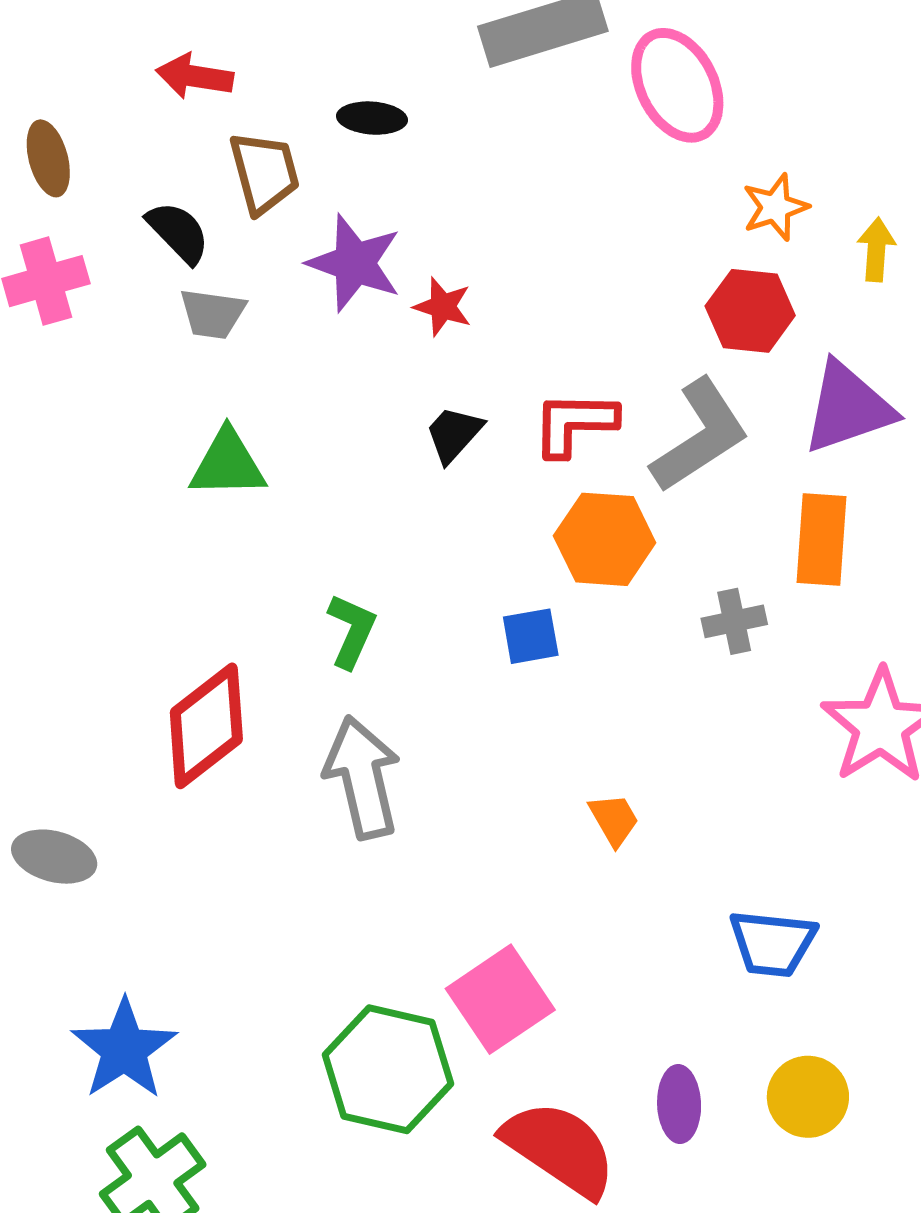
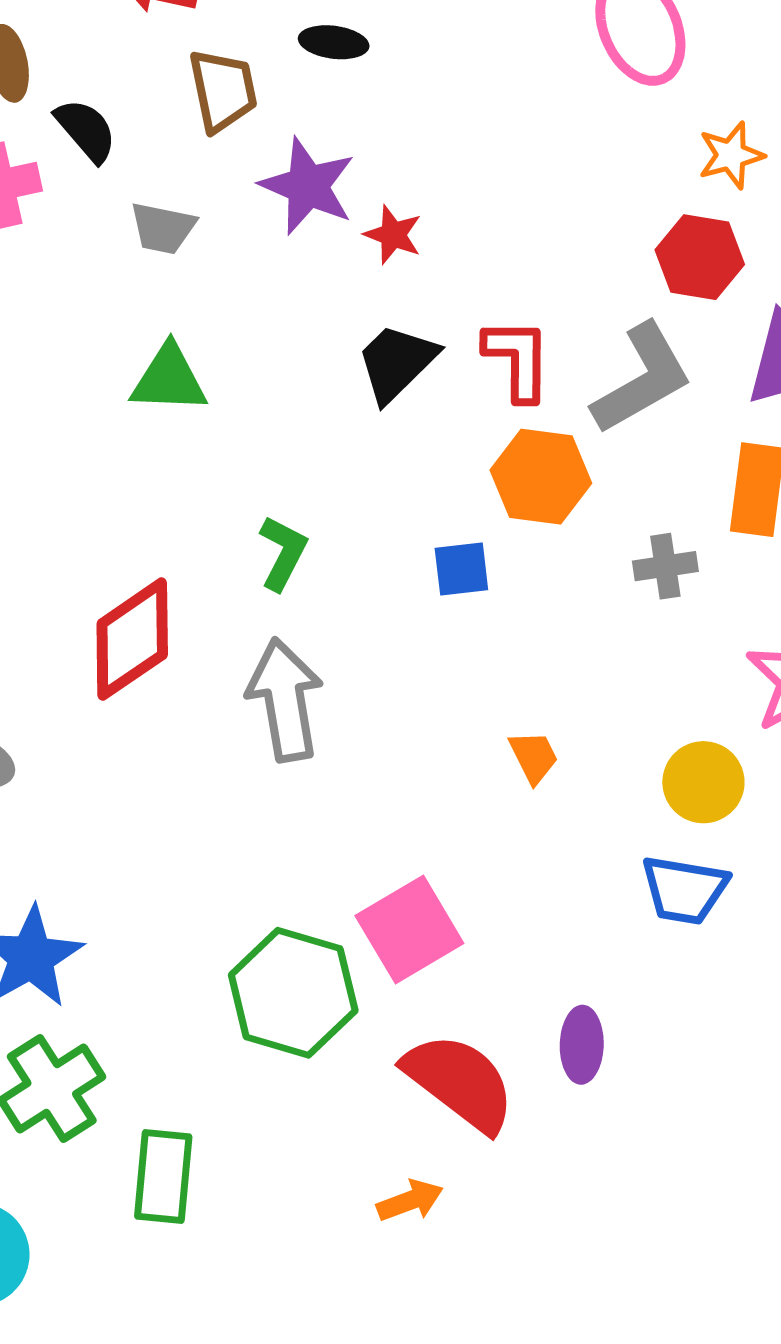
black semicircle: (178, 232) -> (86, 130), moved
red L-shape: (574, 424) -> (518, 359), turned 86
black trapezoid: (454, 434) -> (397, 363), size x1.4
yellow circle: (808, 1097) -> (703, 782), moved

